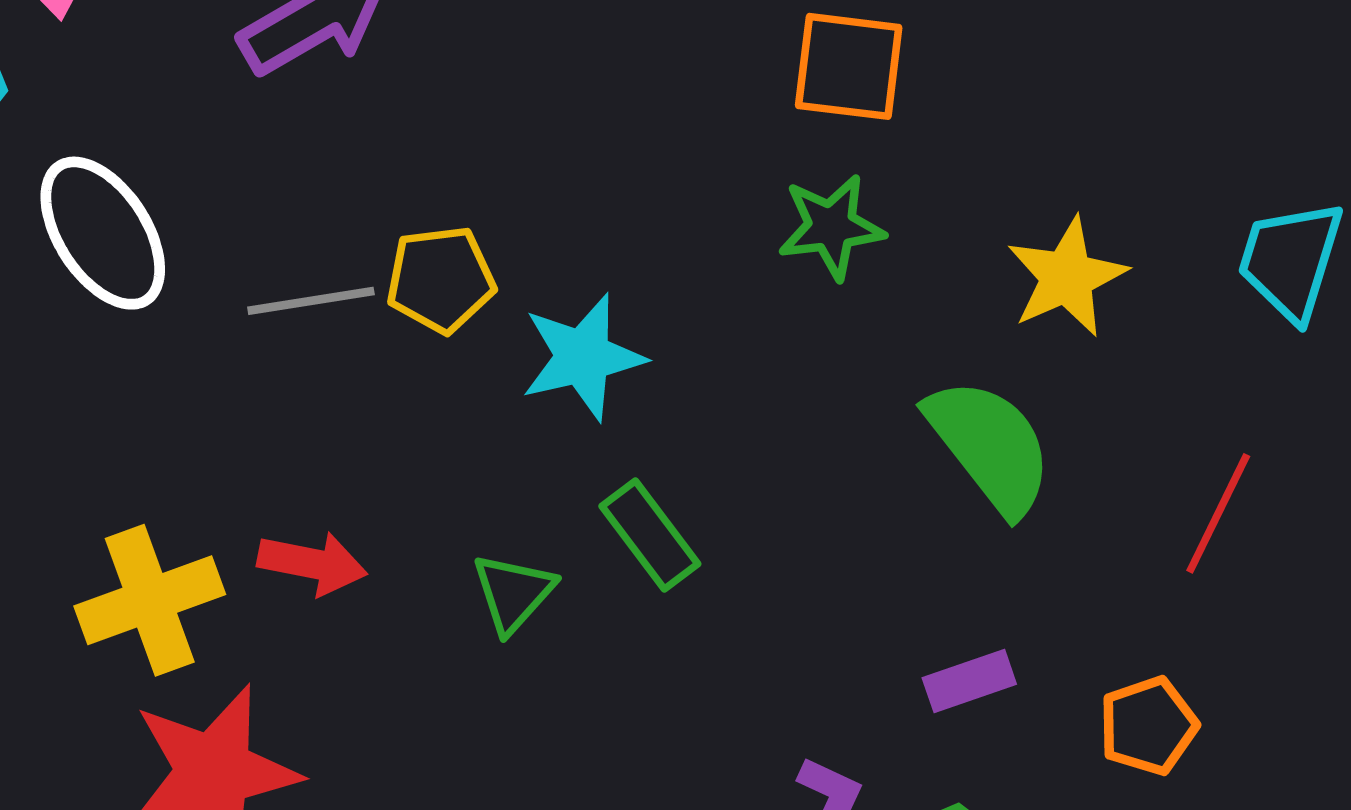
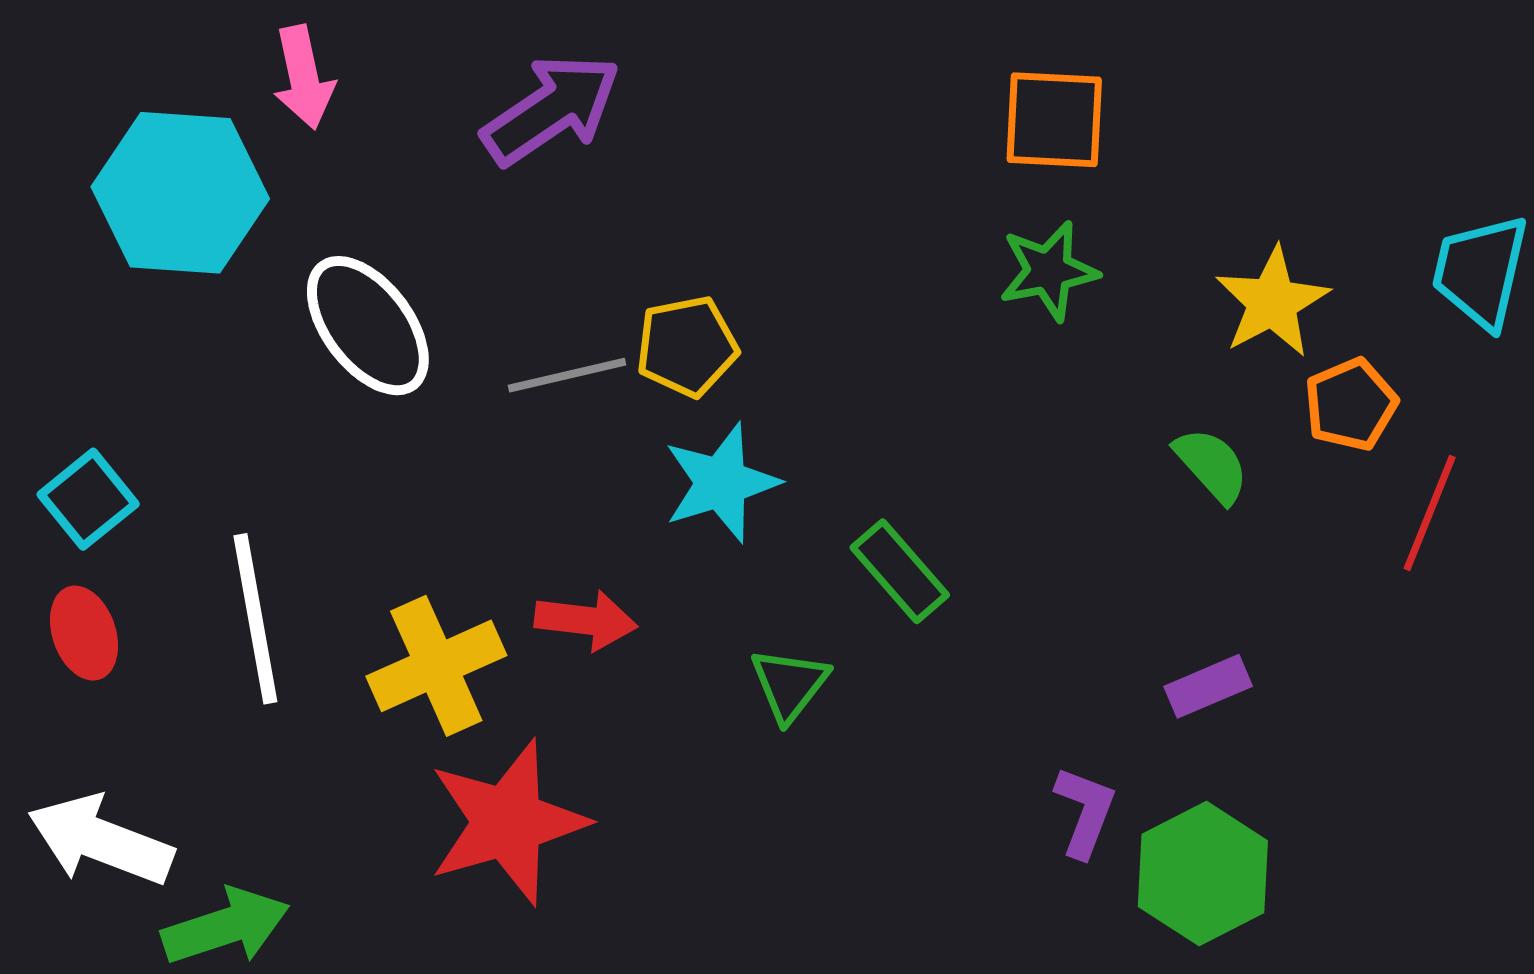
cyan star: (583, 357) -> (721, 483), moved
green semicircle: (990, 446) -> (1212, 465), size x0.6
green triangle: (513, 593) -> (789, 685), moved
orange pentagon: (1148, 726) -> (1351, 405), moved

